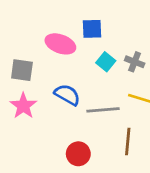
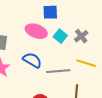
pink ellipse: (60, 44) -> (36, 31), moved
gray cross: (135, 62) -> (81, 36), turned 32

